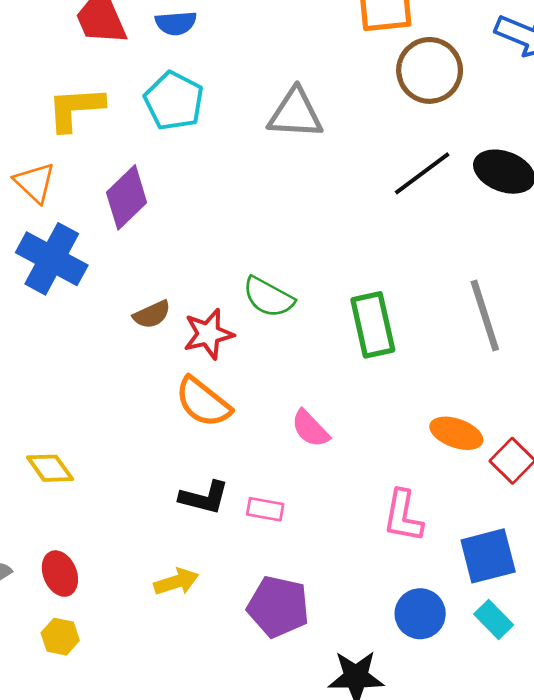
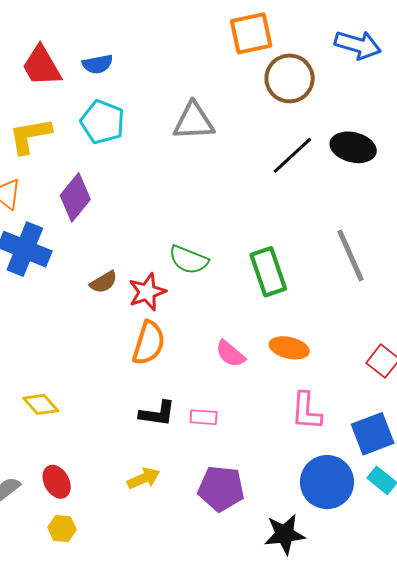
orange semicircle: (203, 402) -> (149, 343), turned -105
orange ellipse: (456, 433) -> (289, 348), moved
blue circle: (420, 614) -> (327, 482), size x1.4

